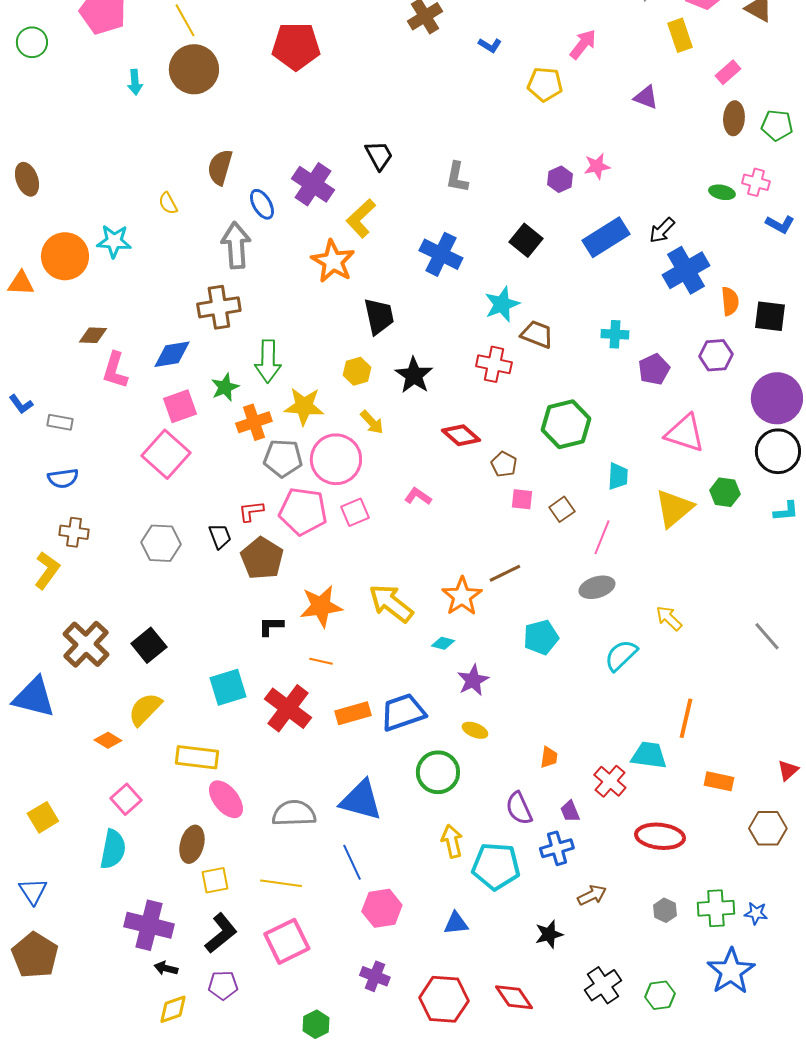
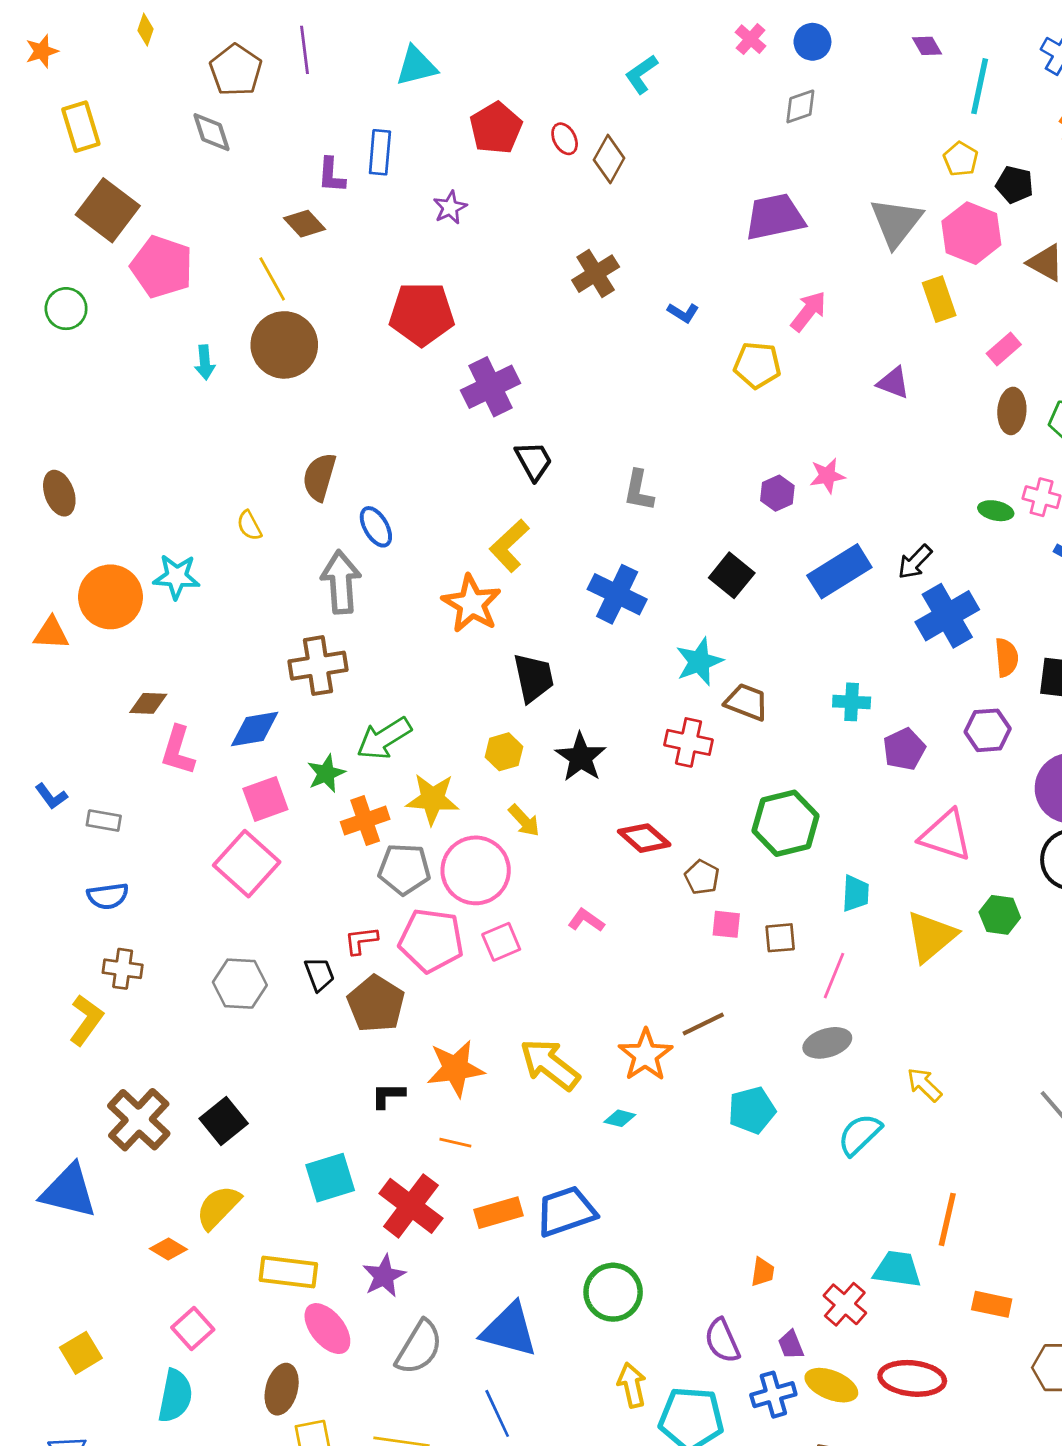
purple cross: (313, 184) -> (490, 387), moved, turned 30
green arrow: (268, 361) -> (384, 738), turned 57
brown square: (562, 509) -> (780, 938), turned 30
purple star: (473, 680) -> (384, 1276), moved
yellow ellipse: (475, 730) -> (831, 1385), moved, size x1.5
gray semicircle: (294, 813) -> (419, 1347), turned 123

